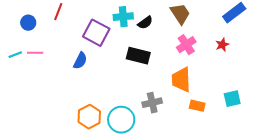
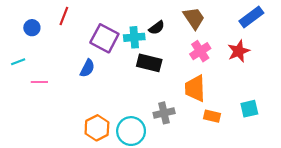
cyan cross: (123, 17) -> (134, 37), moved
red star: (222, 45) -> (239, 51), size x1.5
pink line: (35, 53) -> (39, 82), moved

